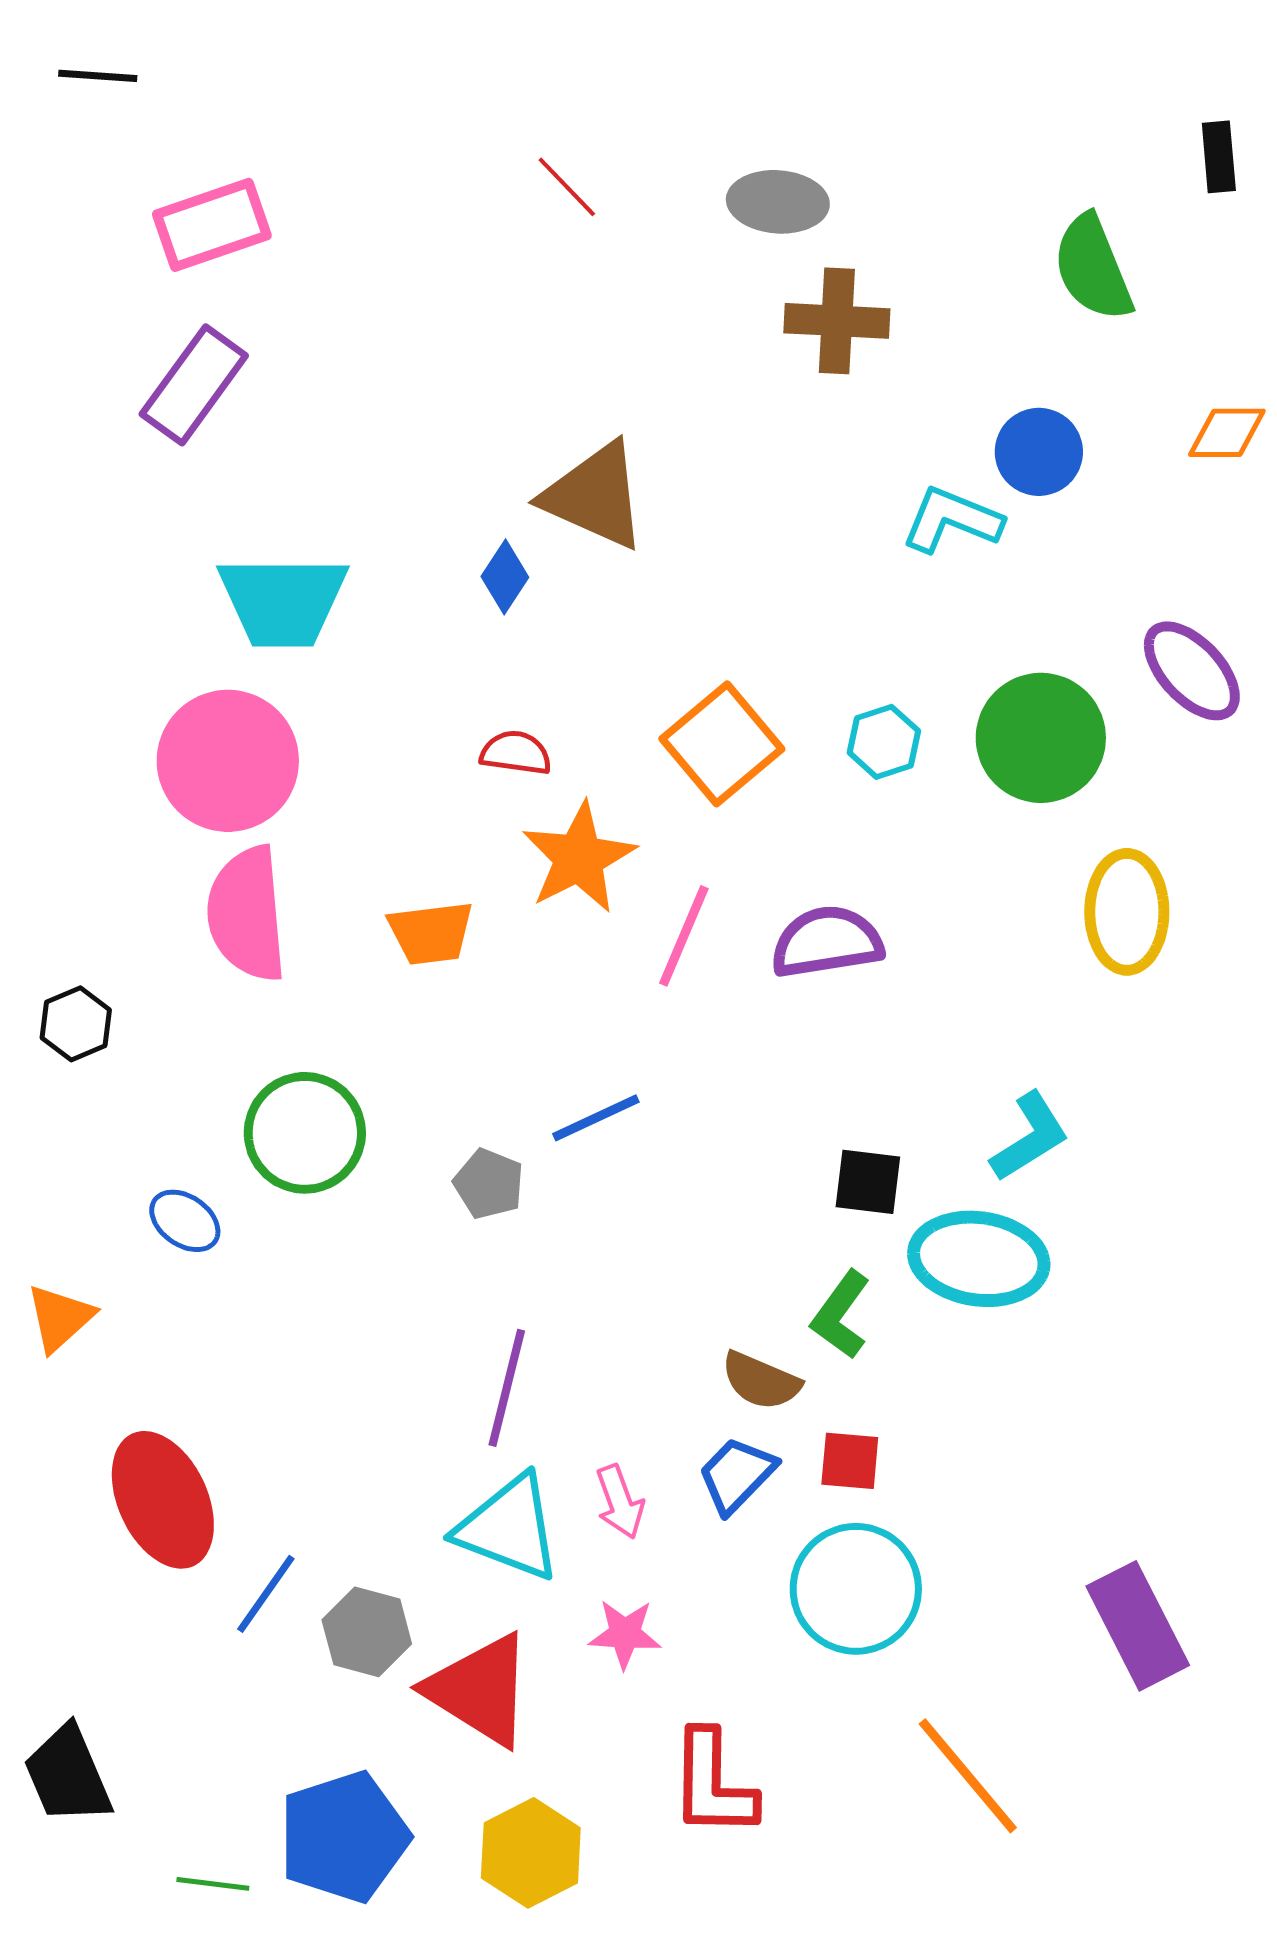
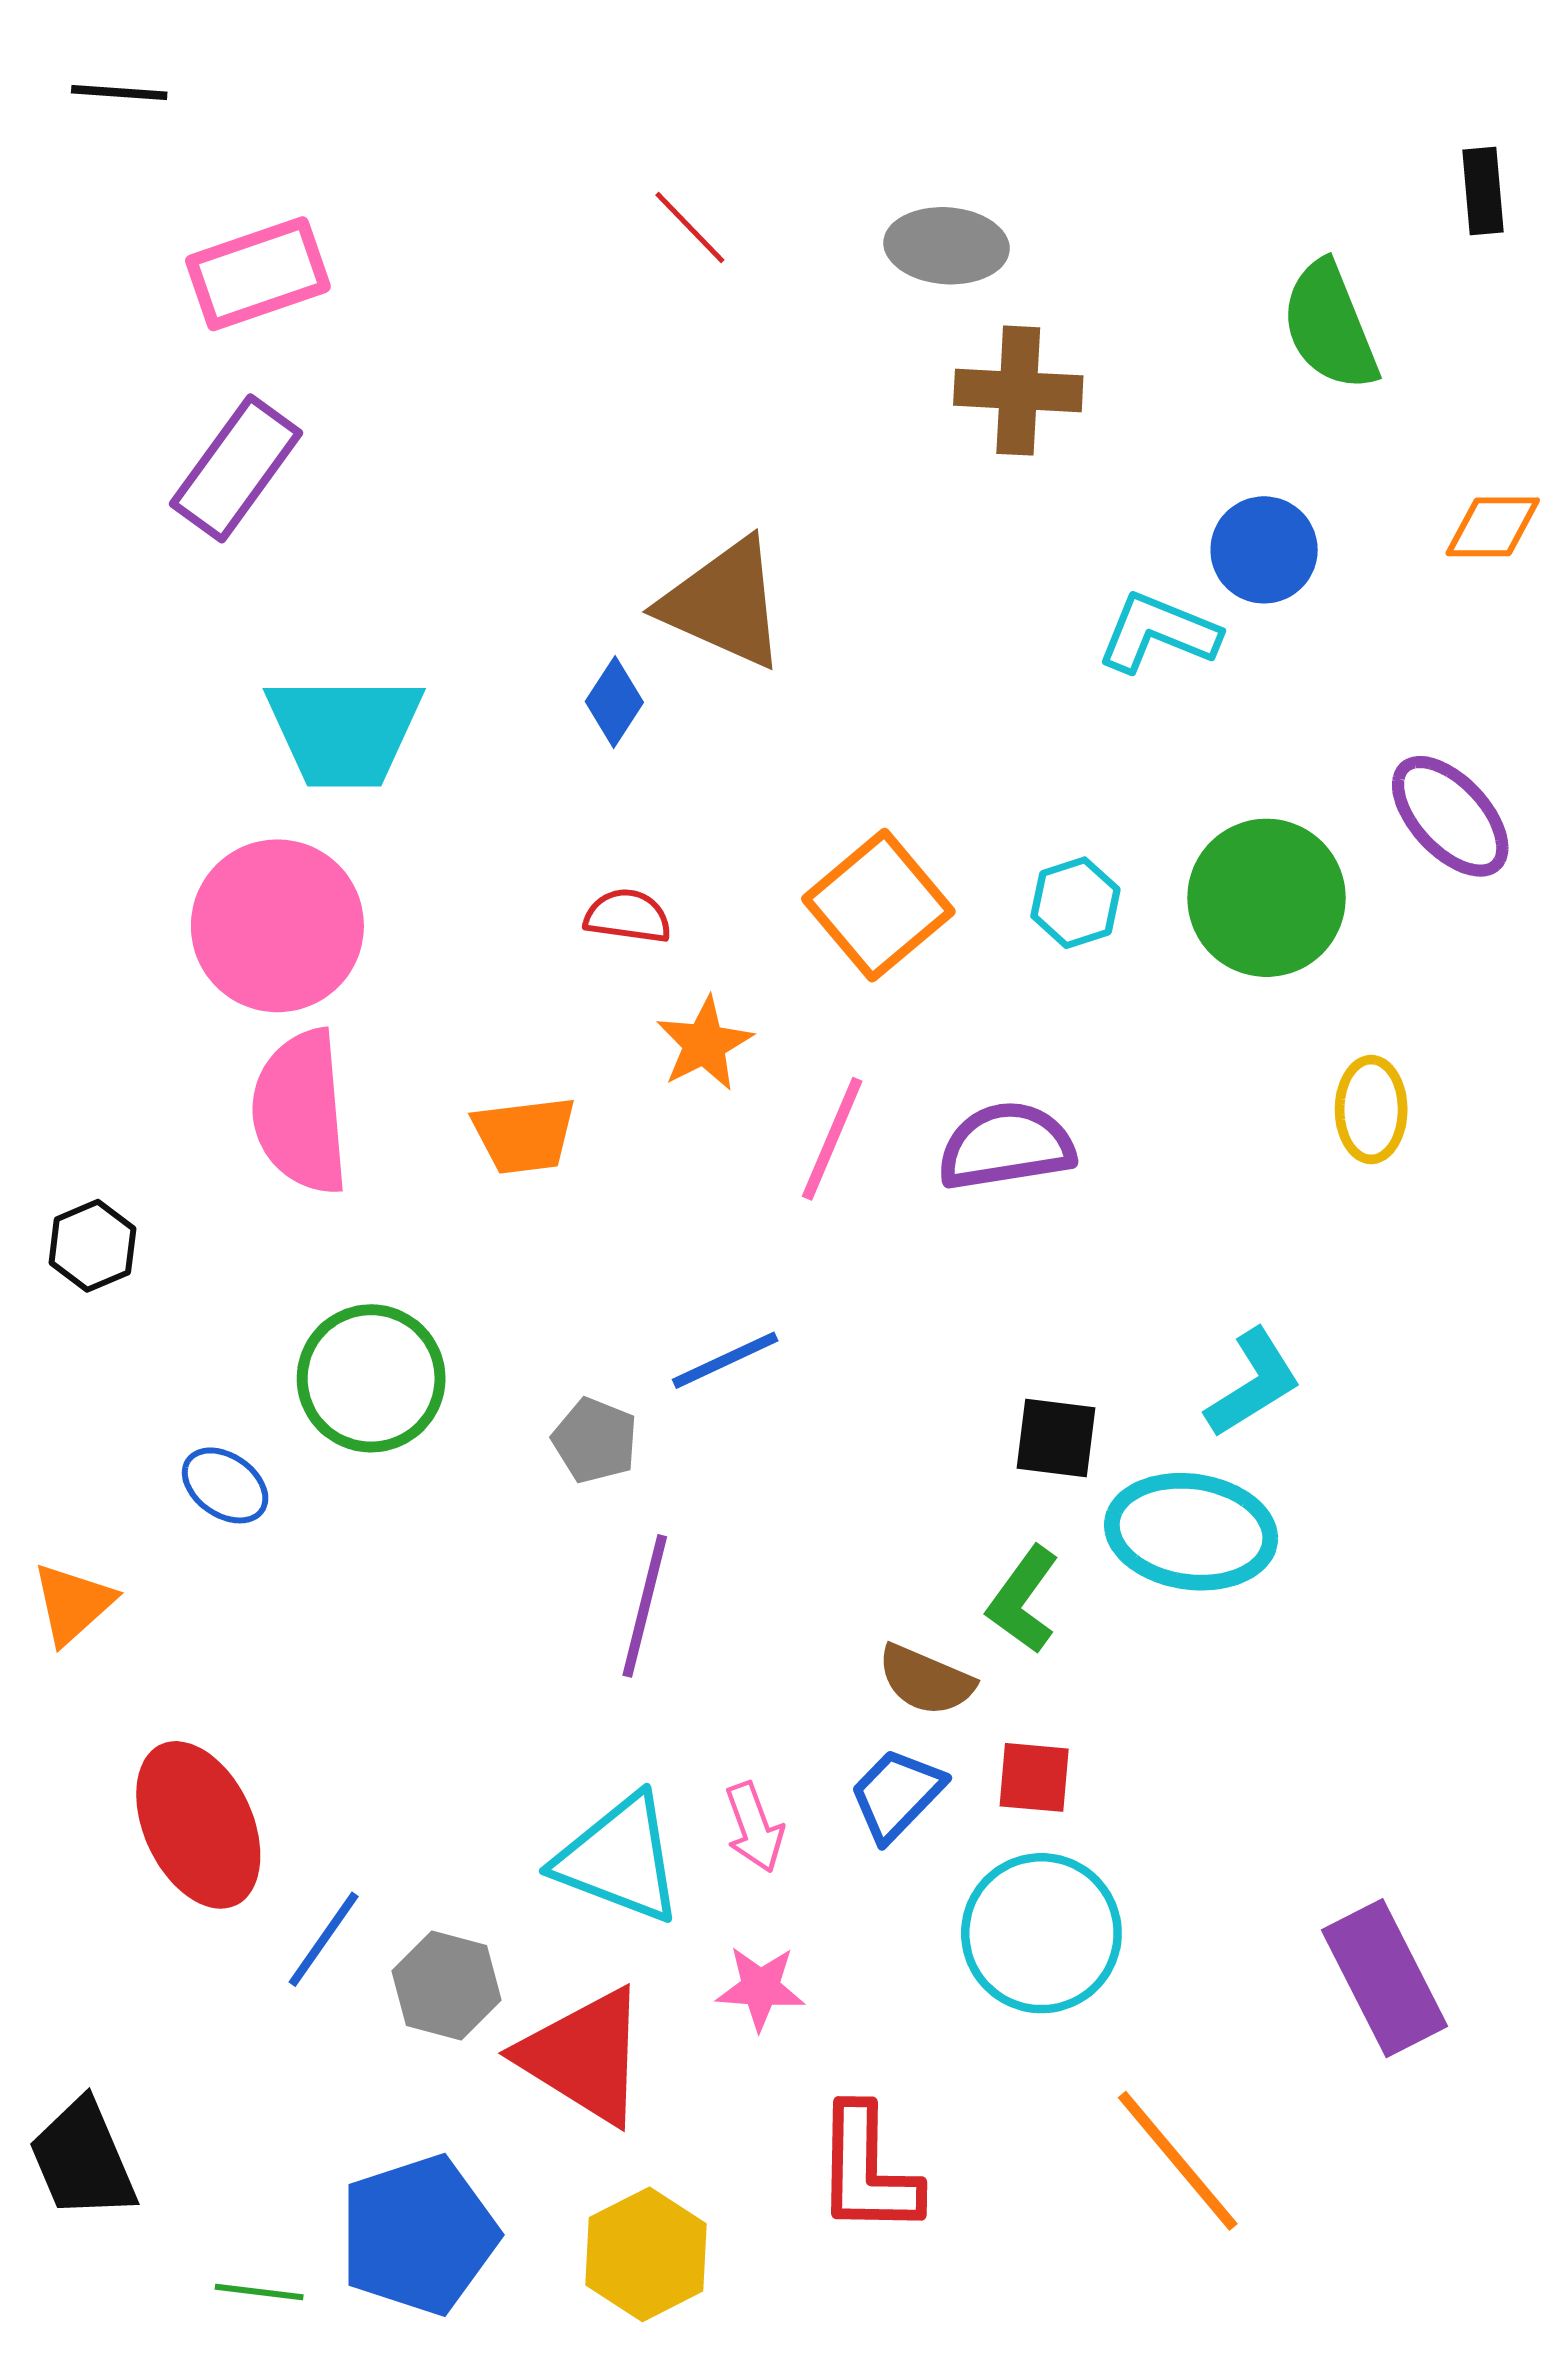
orange star: (579, 858) -> (704, 1044), size x0.7
yellow ellipse: (1127, 912) -> (1371, 1110), size x0.7
purple line: (507, 1388) -> (645, 1606), moved

